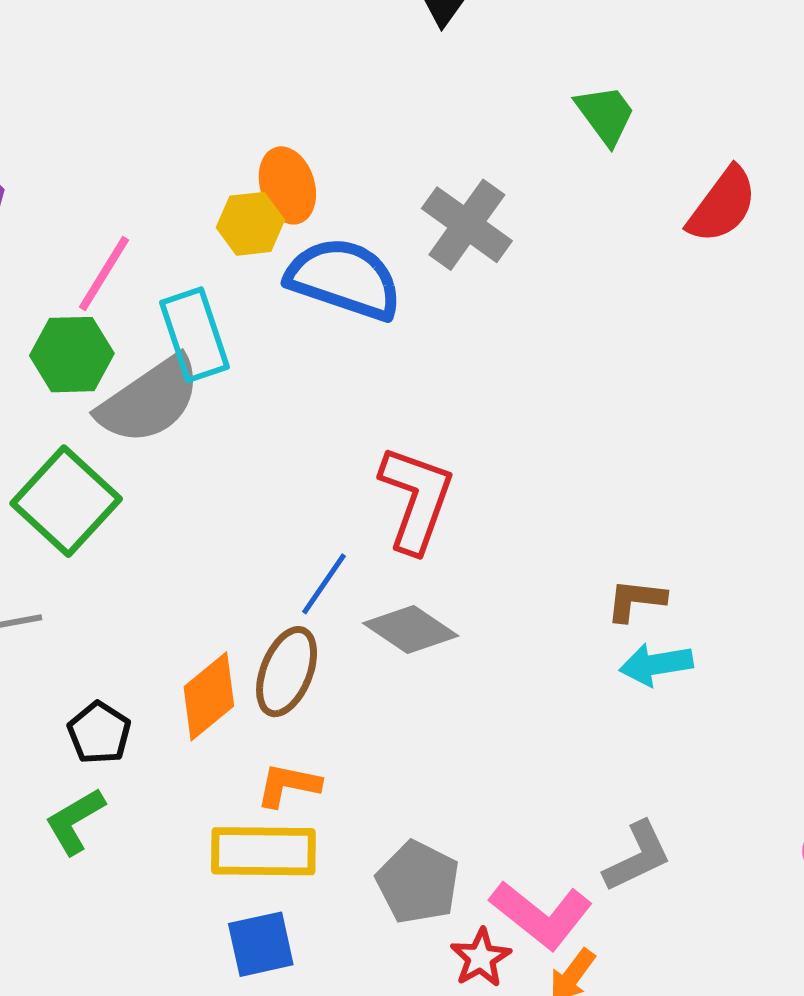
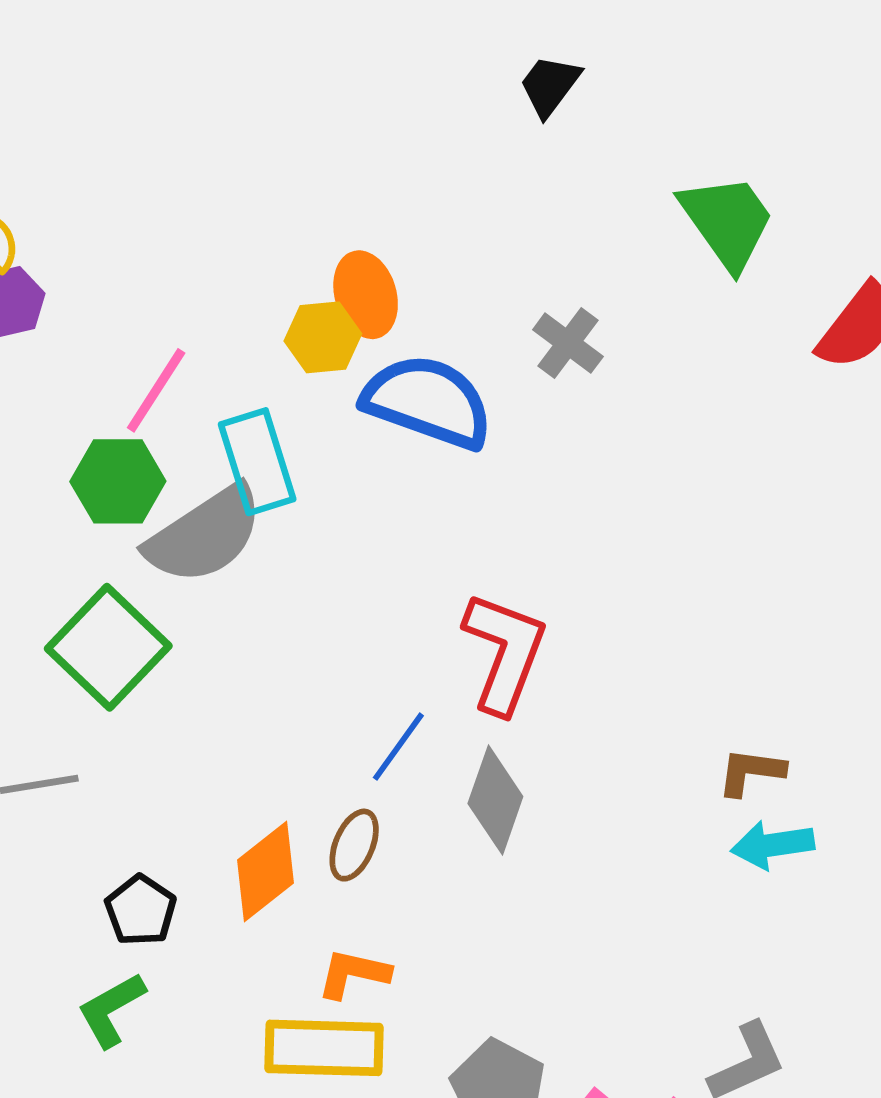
green trapezoid: (605, 115) -> (727, 221), size x1.4
gray cross: (467, 225) -> (568, 343), size x0.7
gray diamond: (411, 629) -> (495, 800), turned 74
brown ellipse: (287, 672) -> (354, 845), size x0.7

